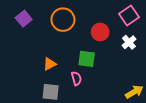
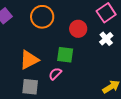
orange triangle: (50, 64) -> (29, 60), size x1.5
pink semicircle: (76, 78) -> (55, 74), turned -120

